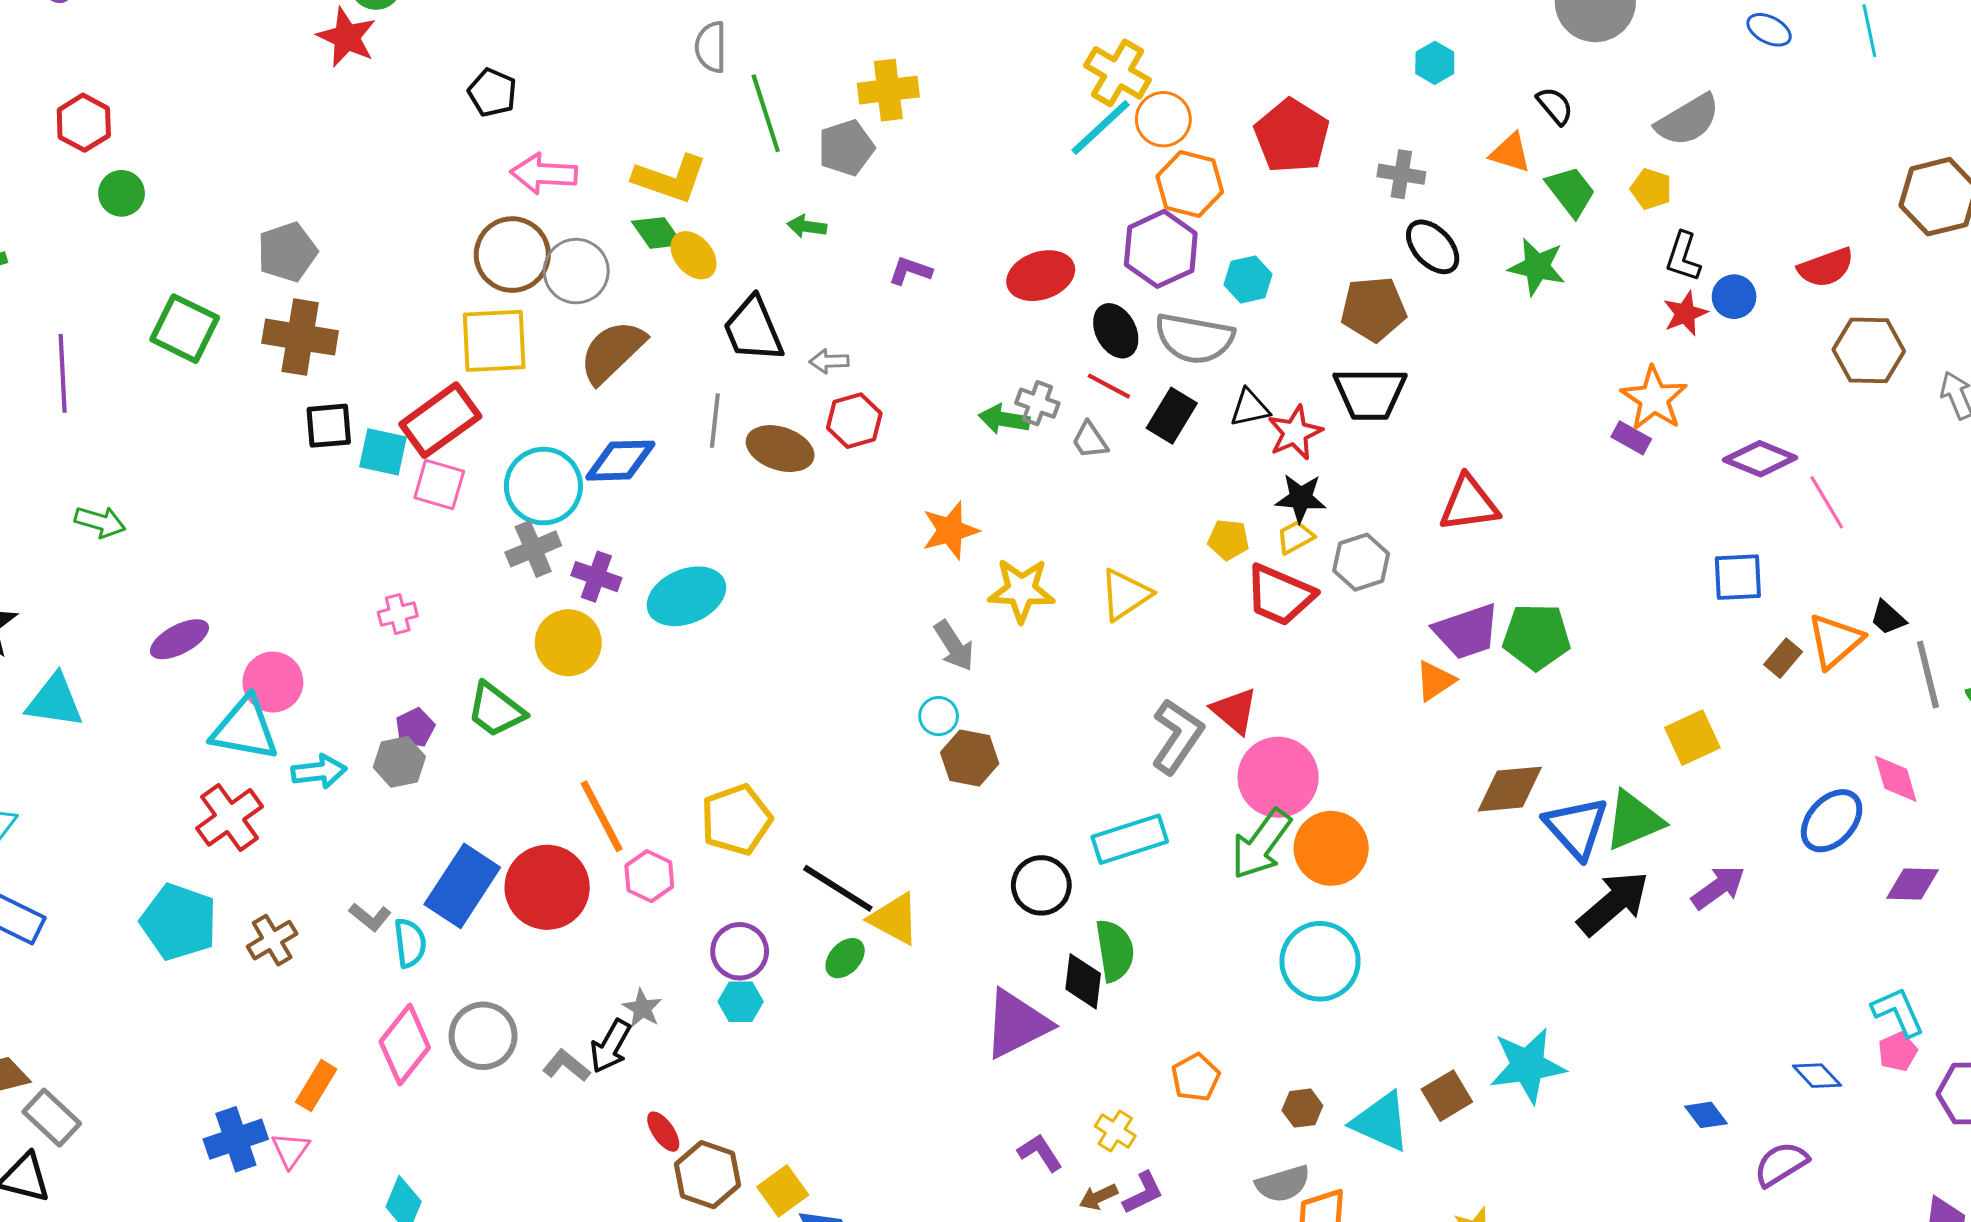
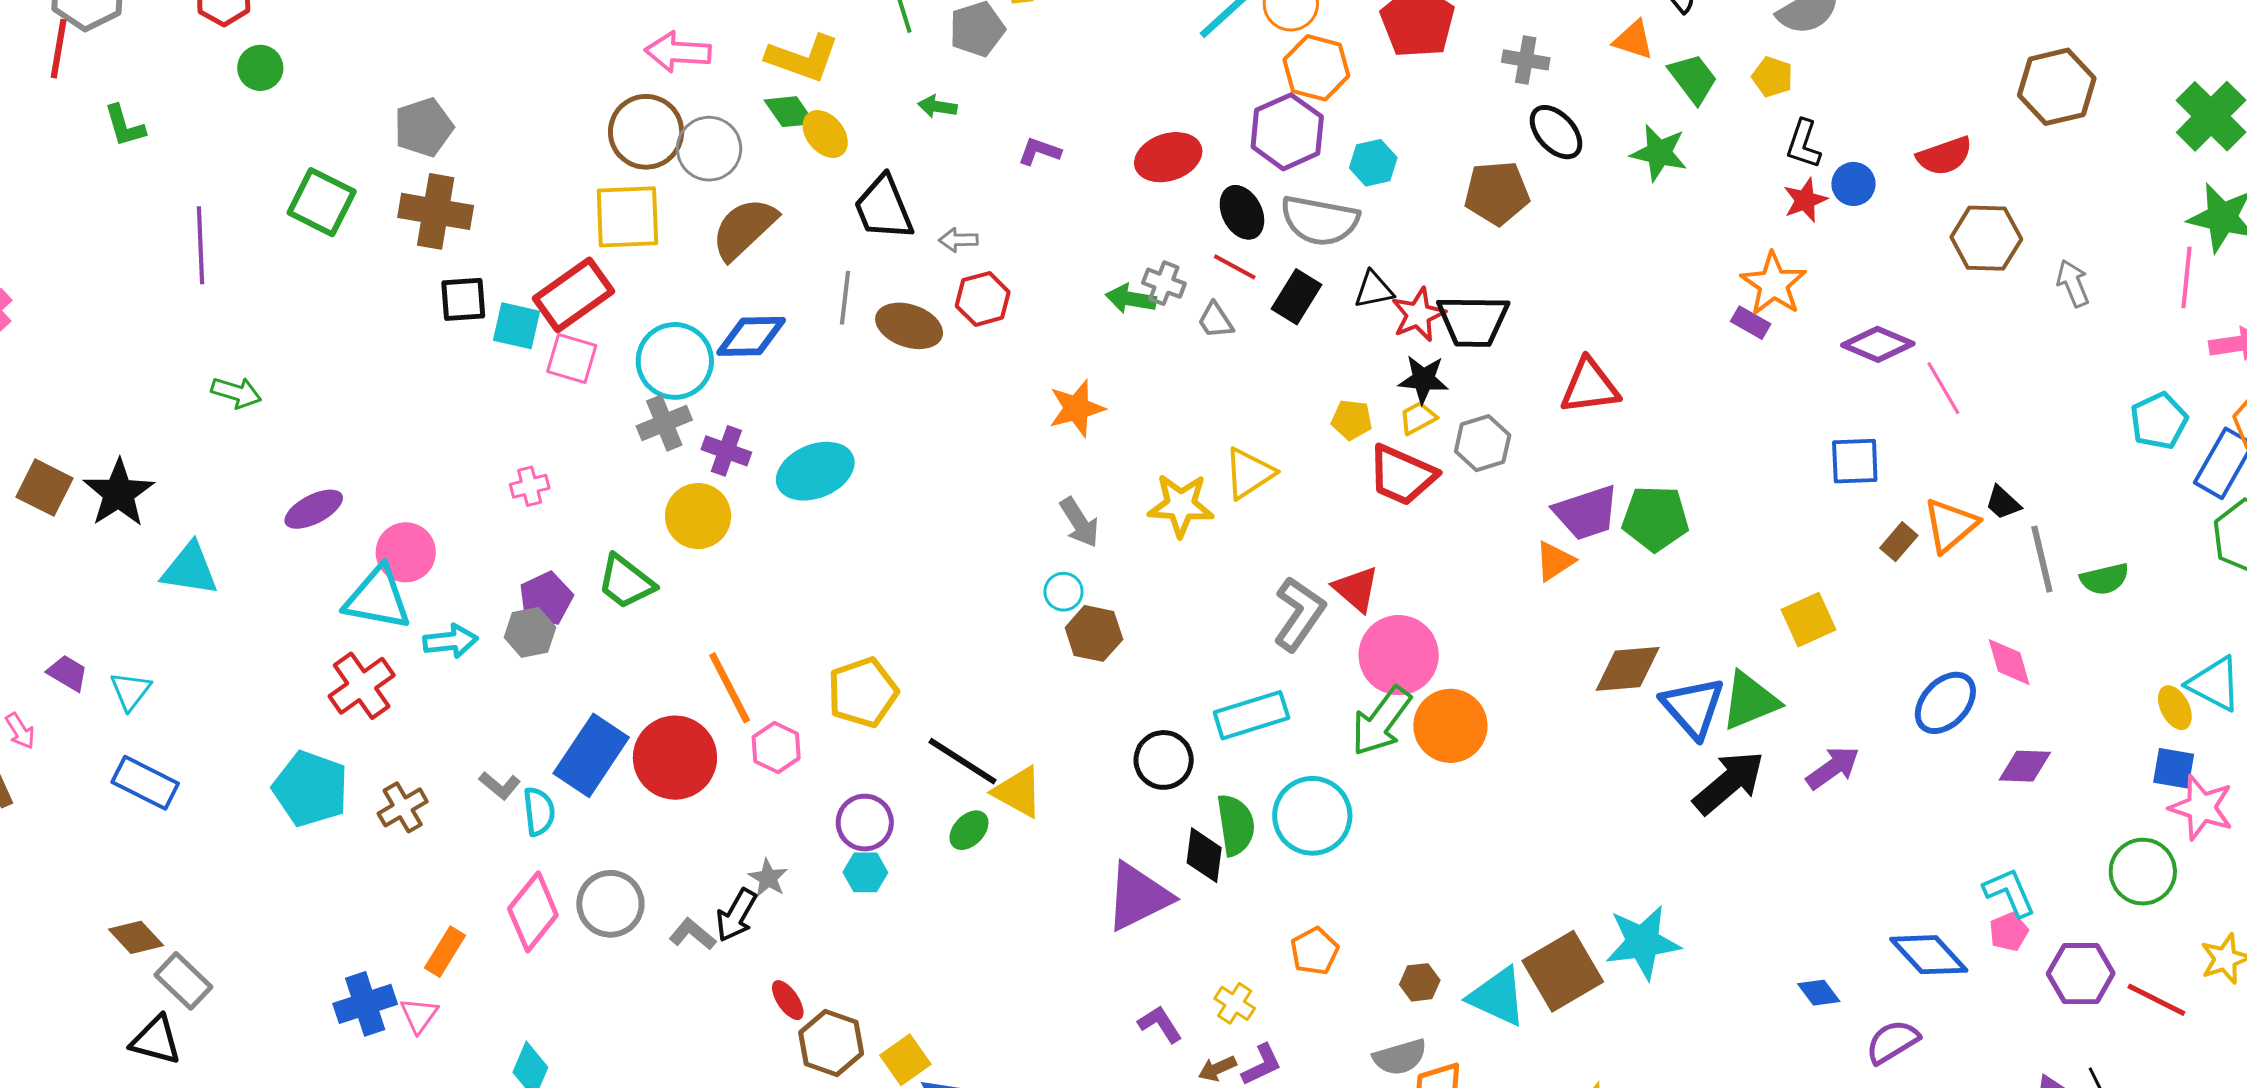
black trapezoid: (1370, 393) -> (1473, 321), moved
yellow star: (1021, 590) -> (1181, 505), moved
purple pentagon: (415, 728) -> (546, 599), size x1.4
cyan circle: (1320, 961) -> (1312, 816), moved
blue diamond: (1817, 1076) -> (1929, 955), size x1.6
brown square: (1447, 1096) -> (1563, 971), size x1.6

